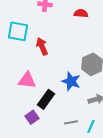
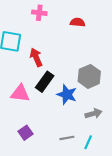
black rectangle: (46, 99) -> (45, 82), moved

